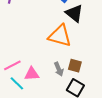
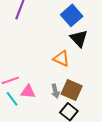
orange triangle: (60, 36) -> (61, 58), size x0.7
brown square: (75, 66) -> (72, 90), size x1.5

